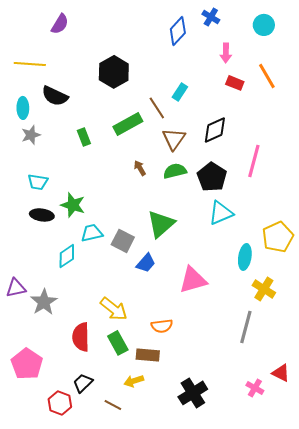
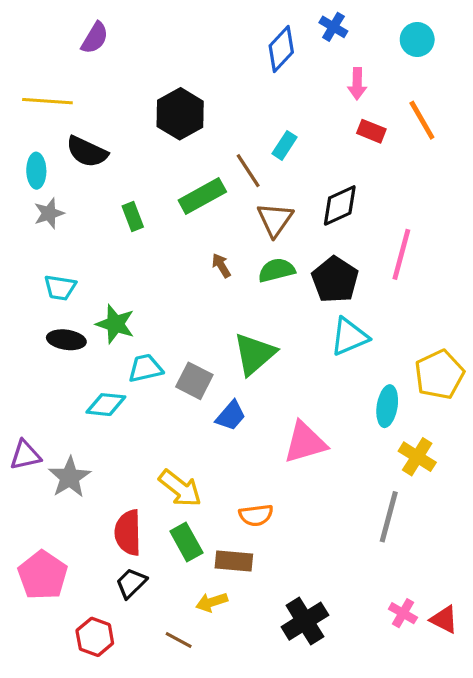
cyan diamond: (67, 256) -> (106, 405), turned 40
red triangle: (281, 373) -> (444, 619), moved
black trapezoid: (83, 383) -> (131, 583), moved

